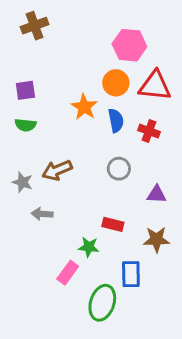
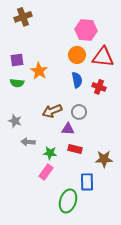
orange star: (84, 107) -> (39, 71), moved
brown arrow: (57, 170) -> (52, 111), moved
purple triangle: (157, 194) -> (68, 129), moved
green star: (89, 247) -> (50, 153), moved
pink rectangle: (68, 273) -> (46, 172), moved

